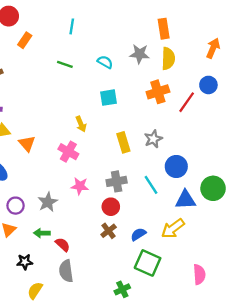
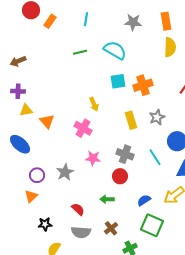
orange rectangle: (25, 40) -> (50, 21), moved
gray star: (140, 54) -> (133, 22), moved
cyan semicircle: (105, 62) -> (115, 50), size x1.6
green line: (65, 64) -> (80, 52), turned -32
orange cross: (158, 92) -> (143, 85), moved
gray cross: (117, 181) -> (125, 154), turned 30
brown cross: (109, 231) -> (111, 228), moved
green arrow: (42, 233) -> (107, 199), moved
gray semicircle: (66, 271) -> (81, 232), turned -78

